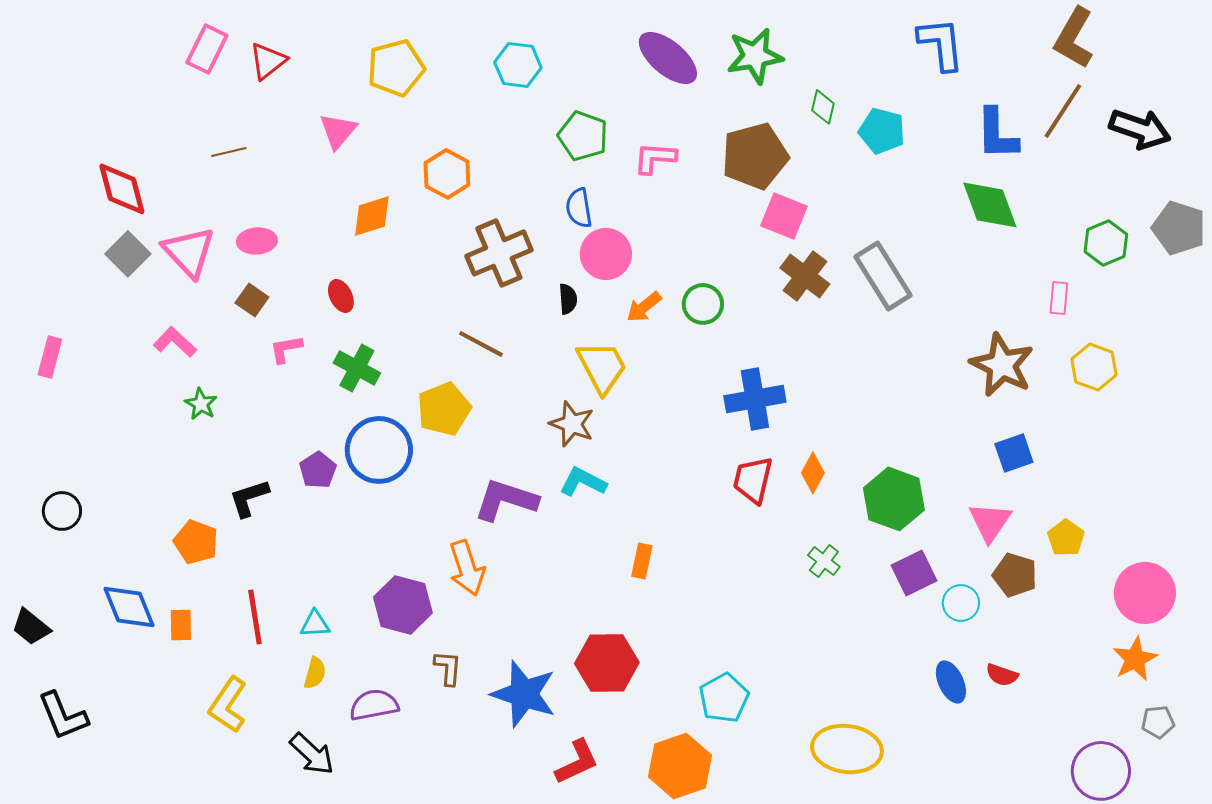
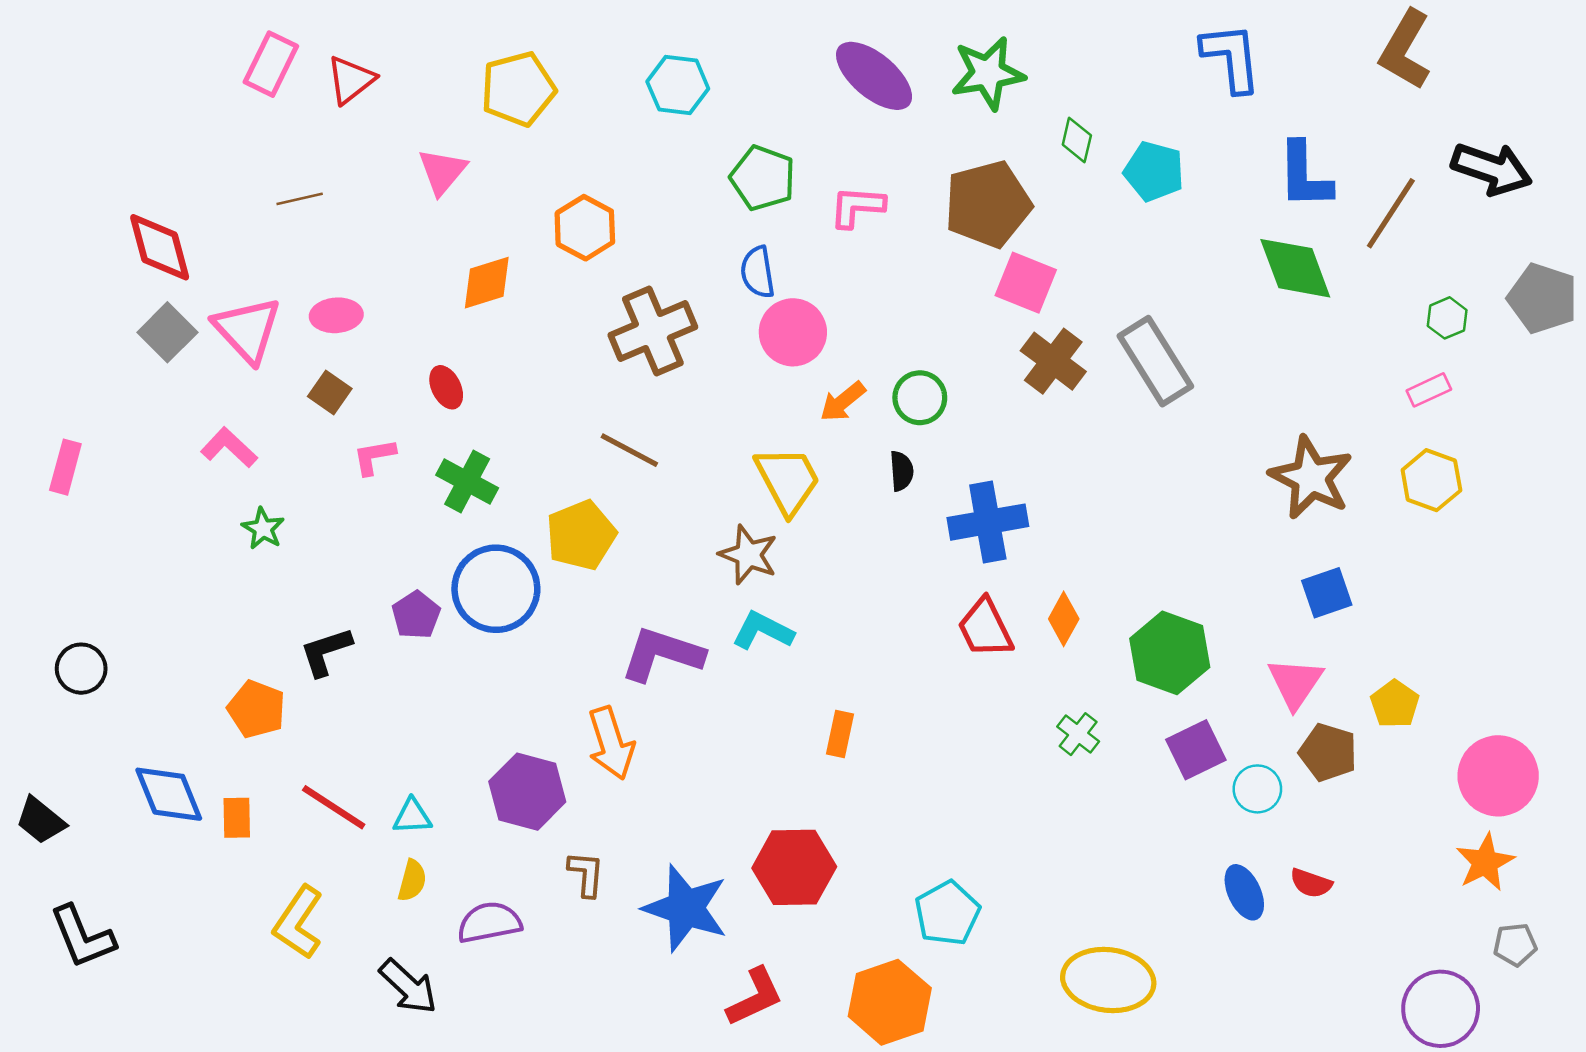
brown line: (1063, 111) -> (1391, 213), moved
green hexagon: (1106, 243) -> (1447, 318), size x0.7
pink rectangle: (1059, 298) -> (1429, 390), moved, turned 60
black semicircle: (568, 299) -> (901, 471), moved
red trapezoid: (753, 480) -> (985, 628), turned -39
red line: (255, 617) -> (334, 807), turned -48

